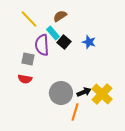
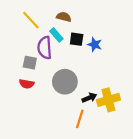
brown semicircle: (60, 16) -> (64, 17), turned 48
black square: (64, 42) -> (77, 39), moved, turned -32
gray circle: (61, 93) -> (65, 82), moved
yellow cross: (102, 94) -> (108, 100), turned 30

